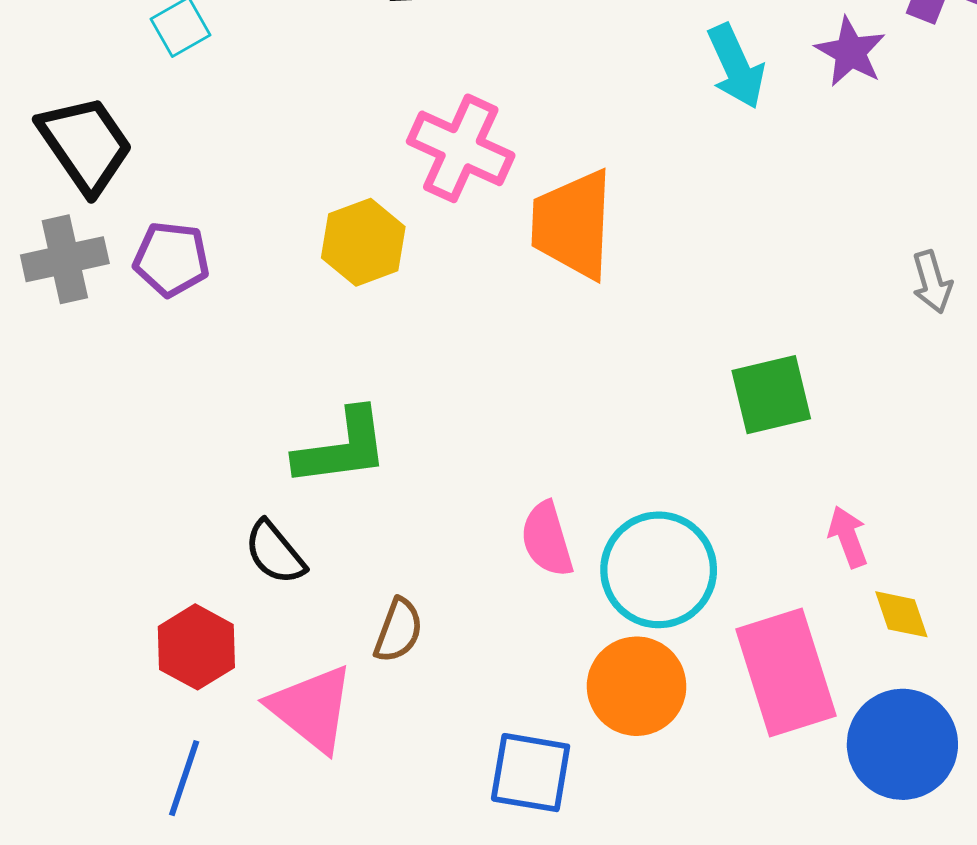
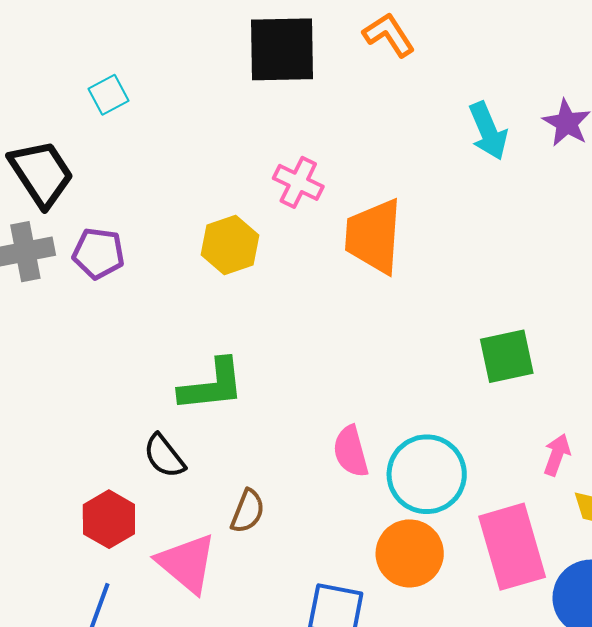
pink cross: (461, 148) -> (298, 182), size x0.7
pink arrow: (848, 537) -> (557, 455), turned 39

